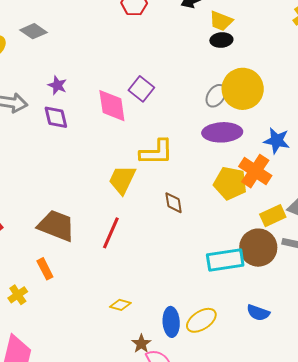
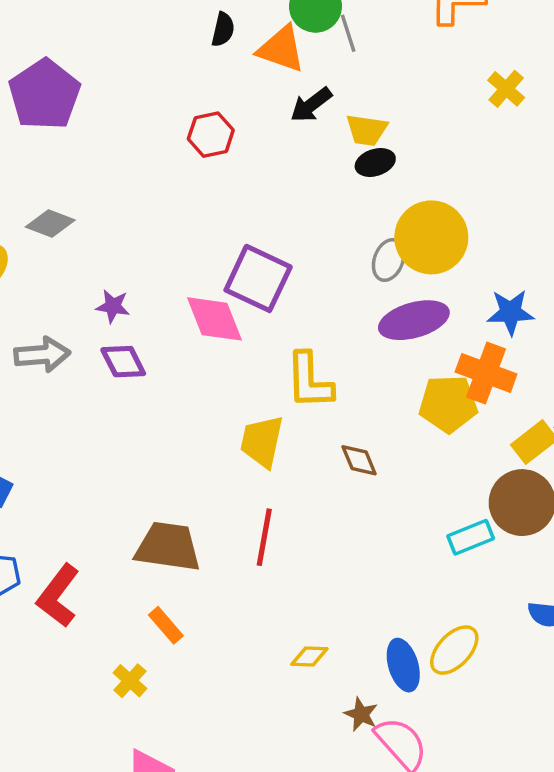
purple square: (141, 89) -> (258, 278), size x1.5
yellow L-shape: (156, 152) -> (309, 381), turned 102
cyan rectangle: (225, 260) -> (471, 537), size x0.7

